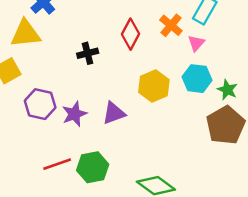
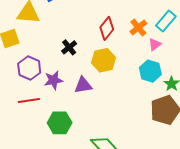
black cross: (88, 53) -> (69, 47), moved, turned -35
yellow hexagon: (154, 86) -> (103, 60), moved
red line: (57, 164) -> (29, 100), moved

